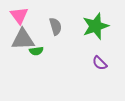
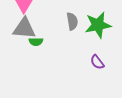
gray semicircle: (56, 26) -> (72, 21), moved

